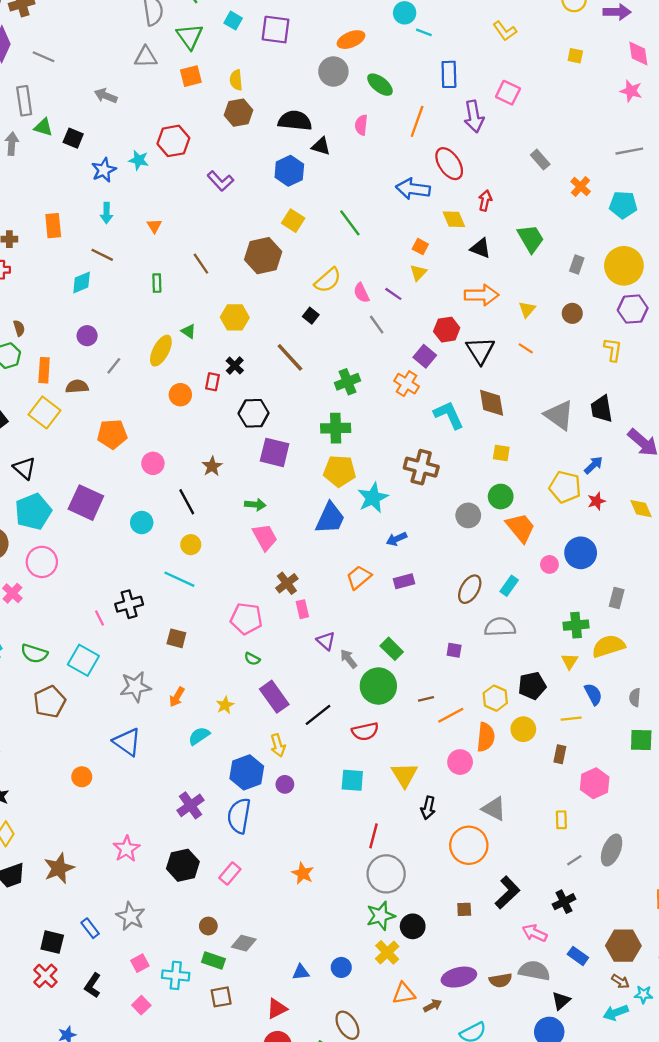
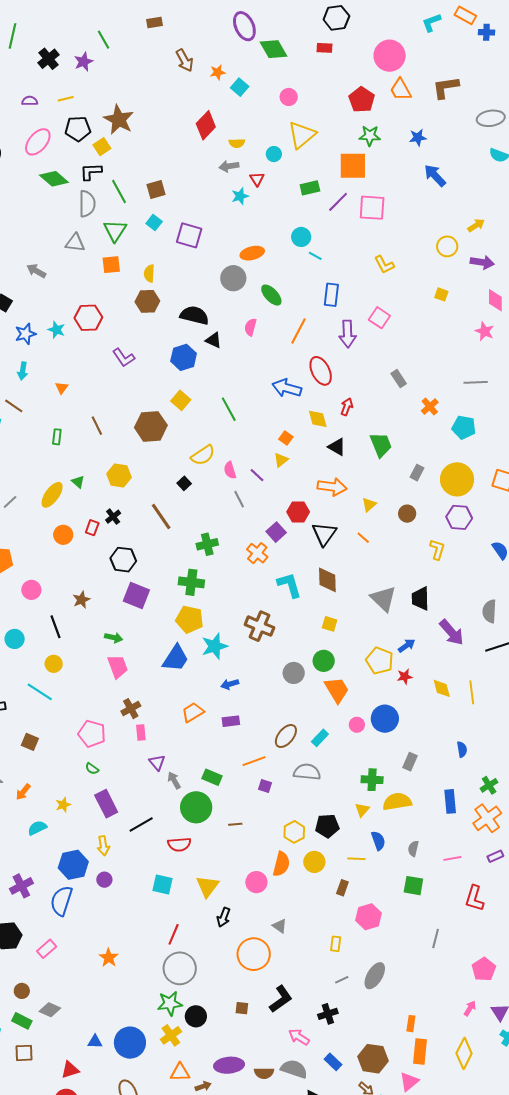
green rectangle: (392, 649) -> (212, 777), turned -30
orange line: (451, 715) -> (254, 761), moved
gray triangle: (494, 809) -> (280, 926), size x0.7
blue circle: (341, 967) -> (130, 1043), size x1.8

